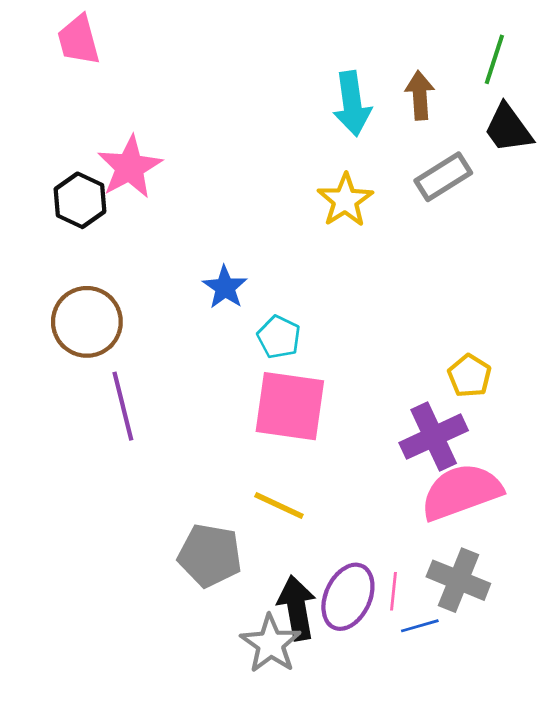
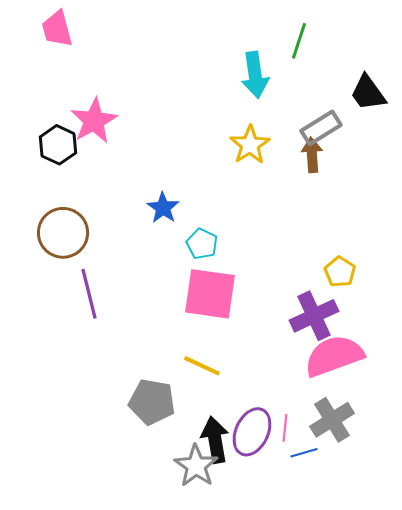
green line: (494, 59) -> (299, 41), moved
brown arrow: (420, 95) -> (312, 155), moved
gray cross: (458, 580) -> (332, 420), turned 36

